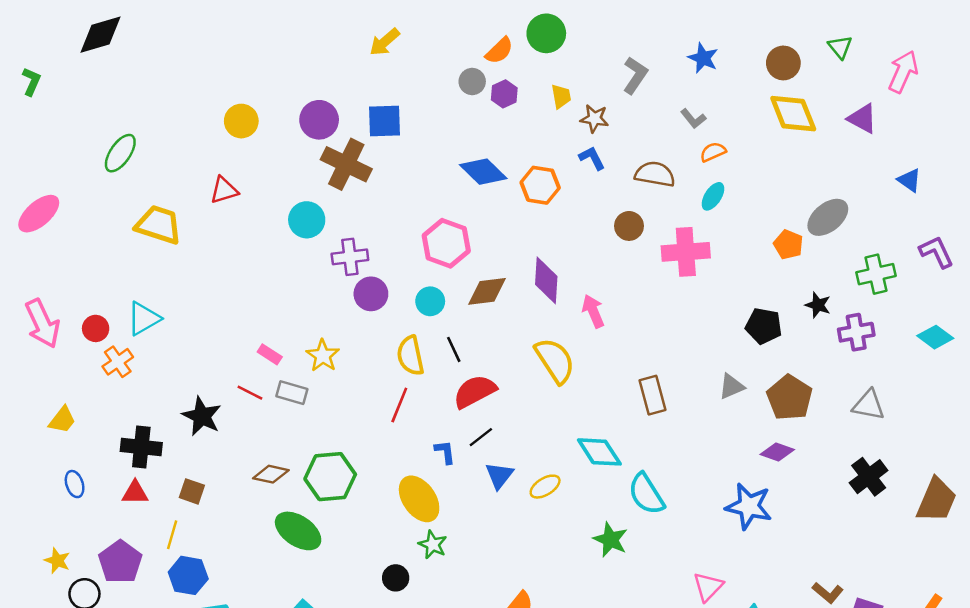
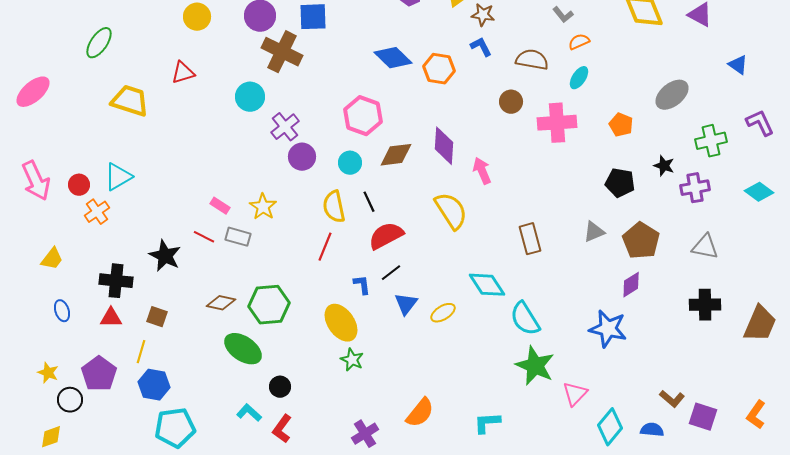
orange pentagon: (788, 244) -> (621, 125), moved
purple cross: (350, 257) -> (285, 127), turned -32
purple diamond: (777, 452) -> (631, 285), turned -52
black cross: (869, 477) -> (705, 305), turned 36
green star: (610, 540) -> (535, 366), moved, size x1.4
black circle: (396, 578) -> (280, 387), moved

